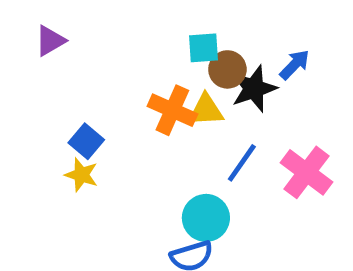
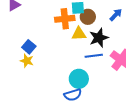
black star: (254, 89) -> (99, 38), moved
orange cross: (172, 110) -> (65, 19), moved, turned -30
blue line: (242, 163) -> (94, 56), turned 48

